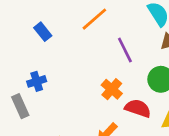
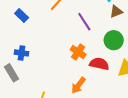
blue cross: (37, 81) -> (22, 53), turned 32

